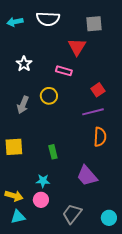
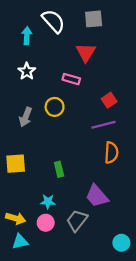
white semicircle: (48, 19) -> (53, 21), turned -135
cyan arrow: (15, 22) -> (27, 36), moved, turned 105
gray square: (94, 24) -> (94, 19), moved
gray trapezoid: (72, 214) -> (77, 220), moved

